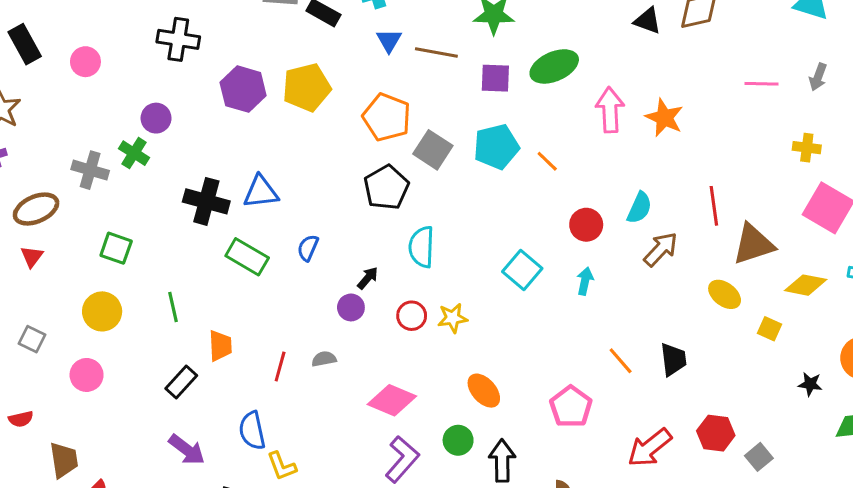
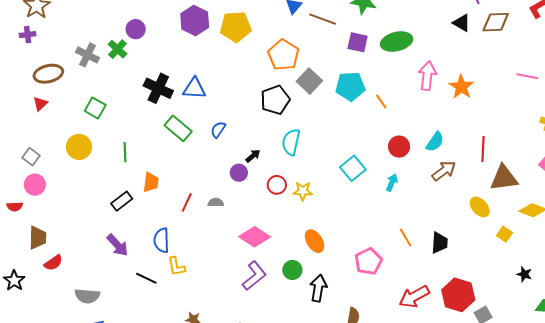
pink circle: (87, 375) -> (35, 185), moved
red hexagon: (716, 433) -> (458, 295), size x1.4

